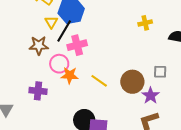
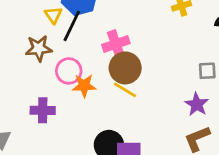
pink cross: (77, 45) -> (116, 44), moved
brown circle: (132, 82) -> (125, 68), moved

